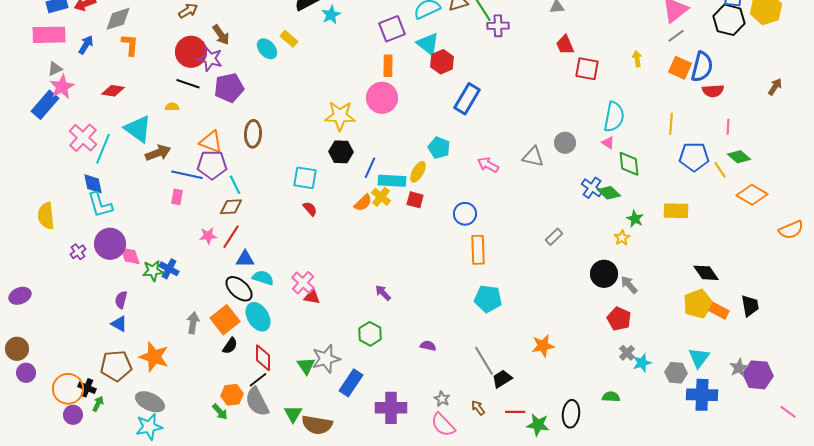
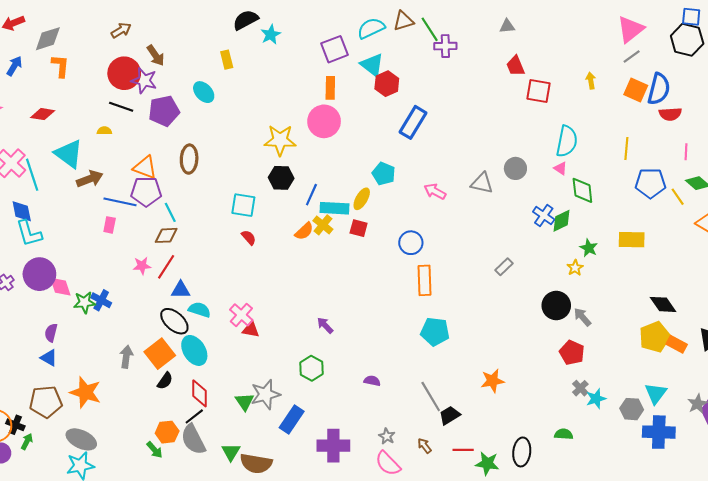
yellow rectangle: (289, 39) -> (227, 60), turned 36
cyan ellipse: (267, 49) -> (204, 92), moved
cyan line: (103, 149) -> (32, 175), turned -40
green diamond: (609, 193) -> (562, 221), turned -70

